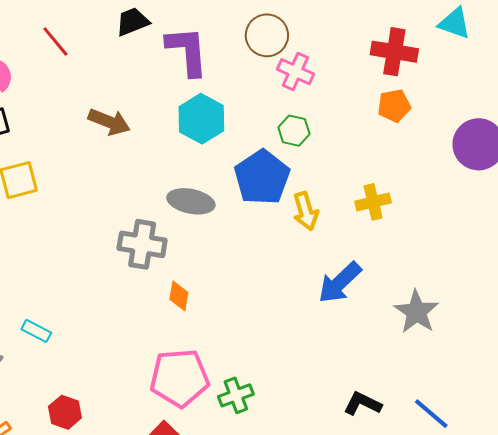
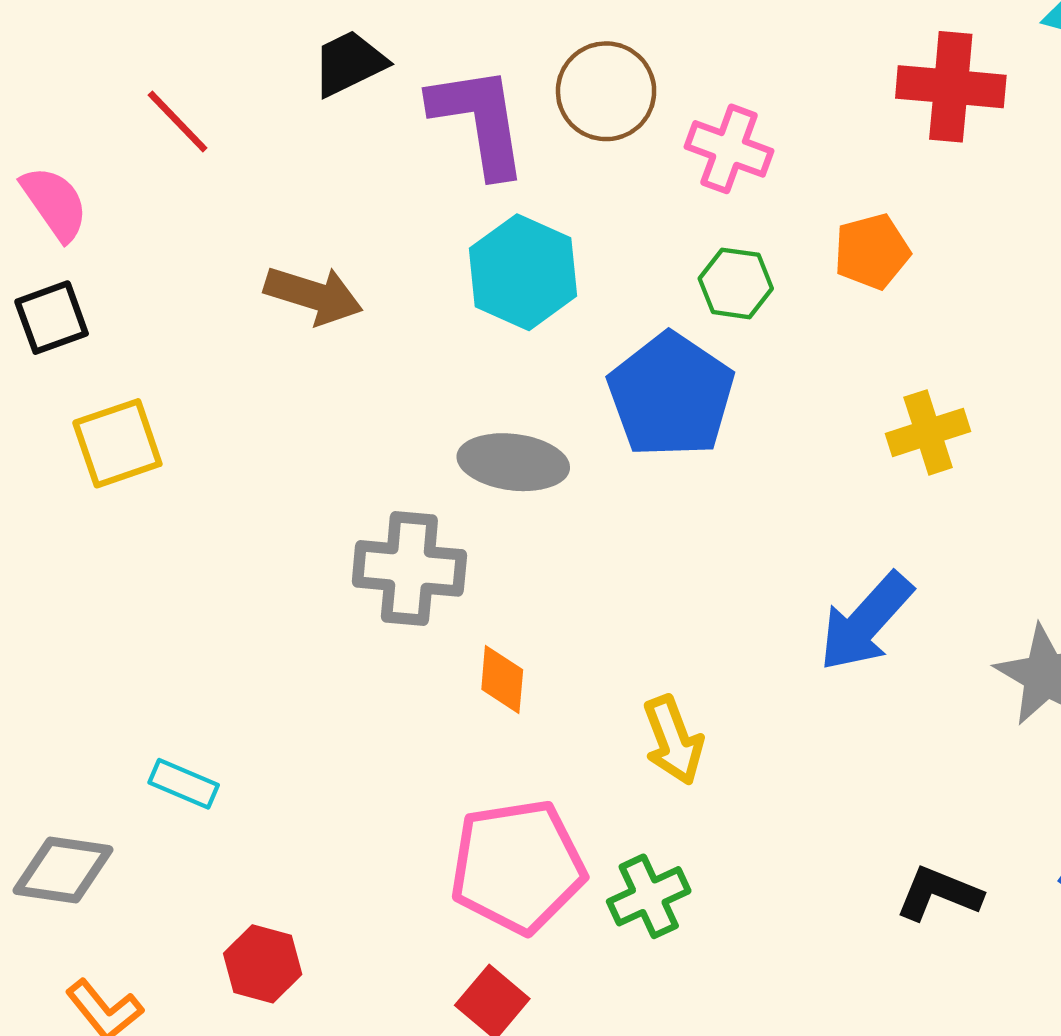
brown circle: (267, 35) -> (606, 91), moved
orange pentagon: (394, 106) -> (872, 252), moved
yellow arrow: (306, 211) -> (673, 740), moved

